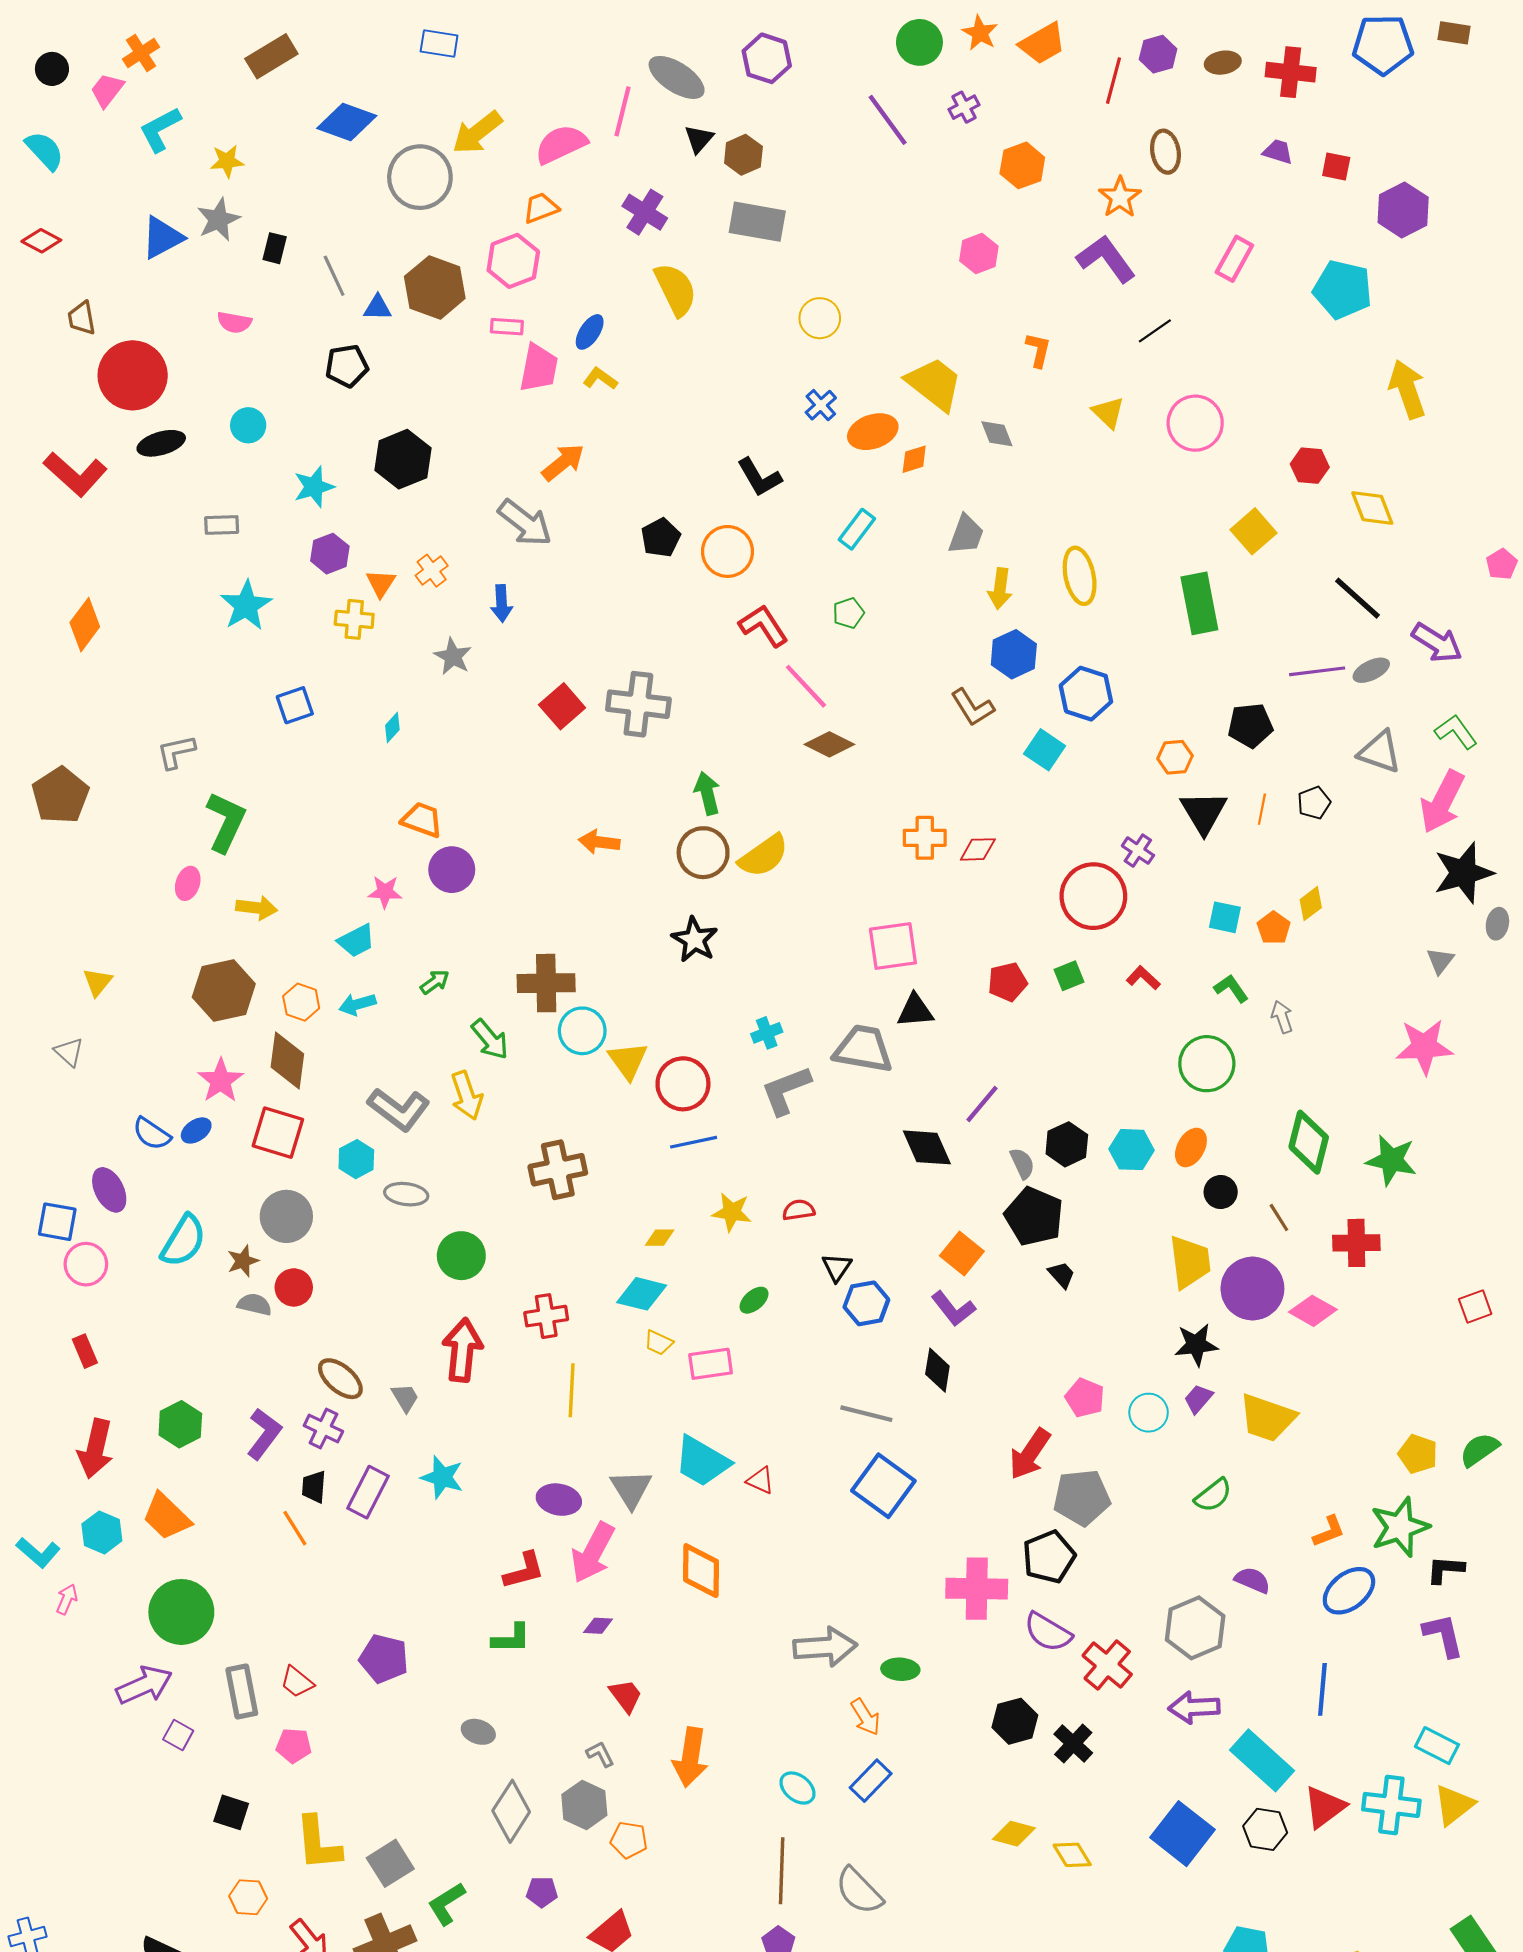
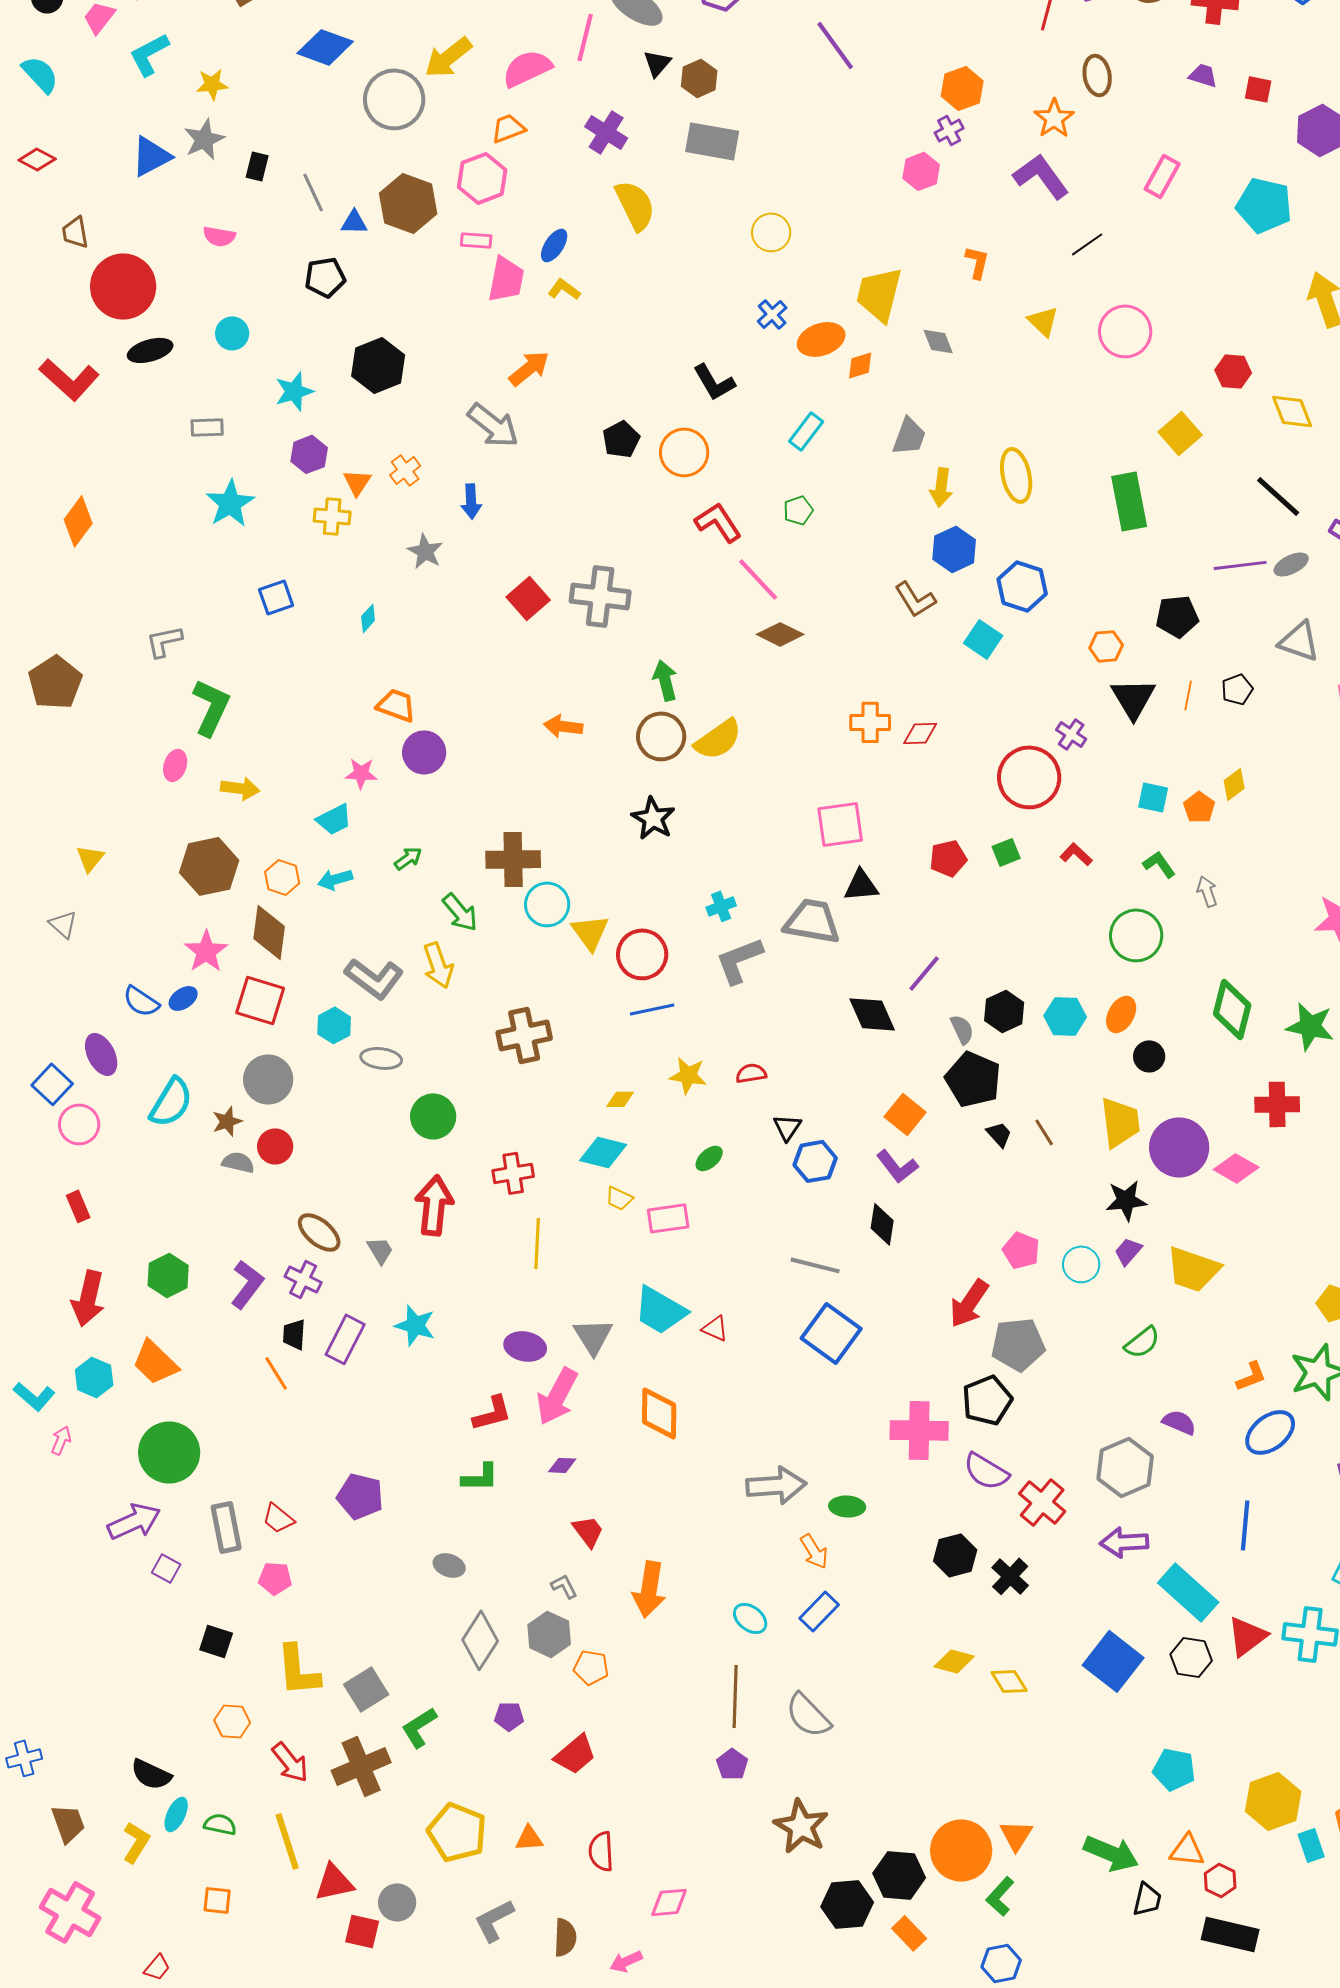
purple cross: (964, 107) -> (949, 130), moved
yellow trapezoid: (934, 384) -> (879, 294), turned -114
brown line: (1279, 1217) -> (1044, 1132), moved
blue square: (57, 1222) -> (52, 1084), turned 33

